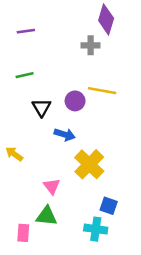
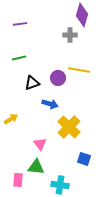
black triangle: (41, 107) -> (32, 83), turned 42
yellow arrow: (14, 154) -> (11, 119), turned 112
cyan cross: (96, 229) -> (60, 185), moved

